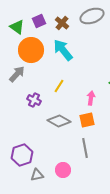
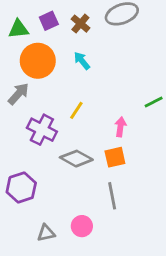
green triangle: (17, 27) -> (18, 29), turned -42
cyan arrow: (63, 50) -> (82, 61), size x0.6
purple cross: (34, 100) -> (42, 130), size x1.5
purple hexagon: (22, 155) -> (21, 188), moved

